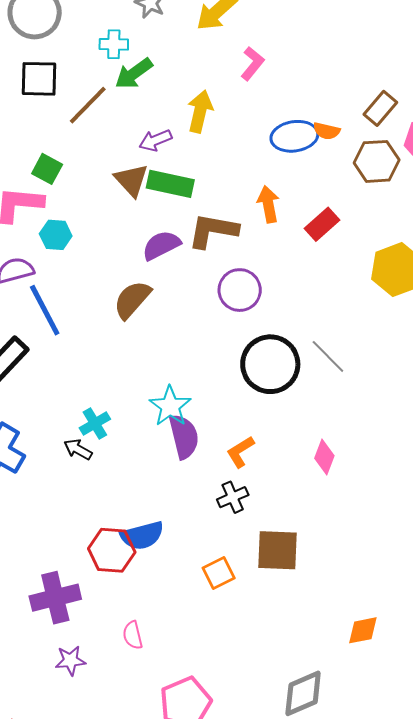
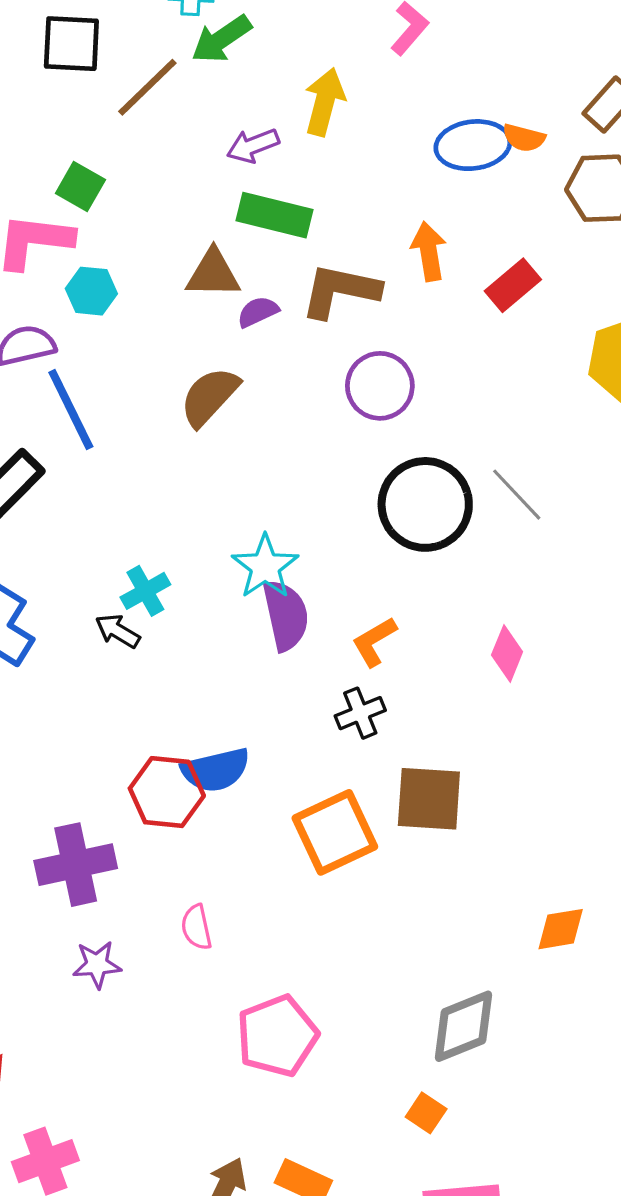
brown triangle: (131, 180) -> (213, 274), moved, turned -48
purple semicircle: (161, 245) -> (258, 312), size x0.7
orange square: (219, 573) -> (335, 832), size x1.6

